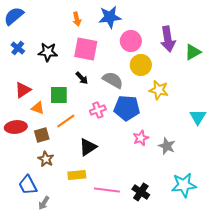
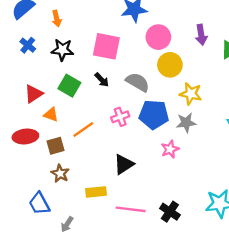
orange arrow: (77, 19) -> (57, 19), moved
purple arrow: (168, 39) -> (201, 35), size x0.7
green square: (59, 95) -> (69, 86), moved, turned 30
gray star: (167, 146) -> (186, 123), moved, turned -30
black triangle: (88, 147) -> (124, 164), moved
gray arrow: (44, 203) -> (67, 224), moved

